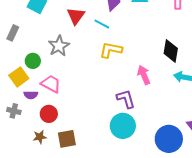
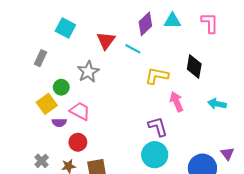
yellow L-shape: (111, 50) -> (157, 76), moved
black diamond: (171, 51) -> (194, 66), moved
gray cross: (14, 111) -> (42, 161), moved, turned 32

